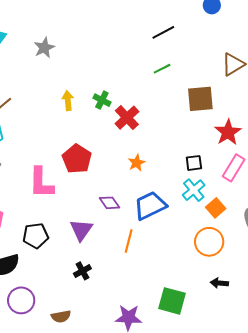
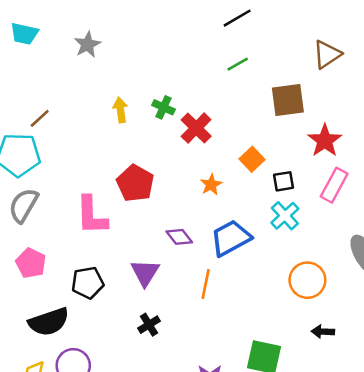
orange square: (216, 208) -> (252, 159), moved

